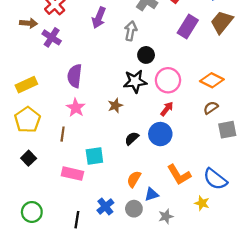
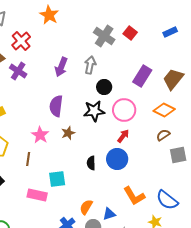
purple arrow: (99, 18) -> (61, 67), moved
brown trapezoid: (222, 22) -> (173, 79), moved
purple rectangle: (188, 26) -> (142, 76), moved
purple semicircle: (75, 76) -> (56, 106), moved
brown star: (115, 105) -> (68, 133), moved
black semicircle: (132, 138) -> (91, 163), turned -48
orange semicircle: (134, 179) -> (86, 207), moved

